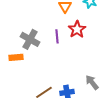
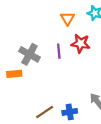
red star: (77, 29) -> (81, 43), turned -30

